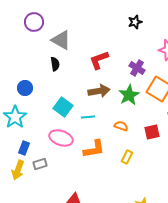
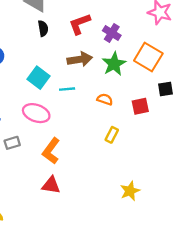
black semicircle: (55, 64) -> (43, 28), moved
purple cross: (137, 68) -> (112, 33), moved
orange L-shape: (94, 149) -> (51, 151), moved, turned 135

